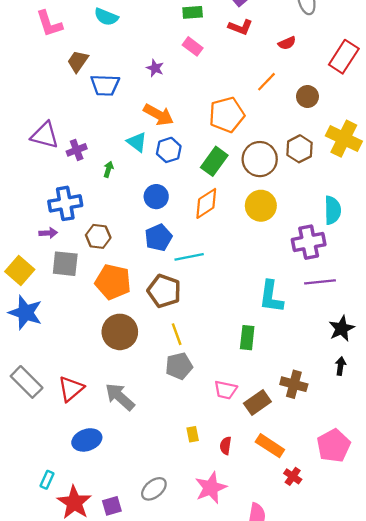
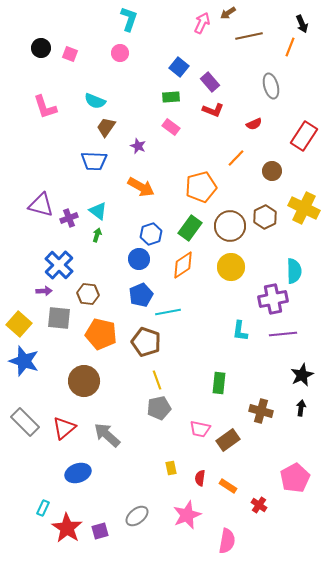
brown trapezoid: (78, 61) -> (106, 127), moved
cyan triangle: (137, 142) -> (98, 211), moved
blue hexagon: (169, 150) -> (151, 234), moved
blue cross: (65, 203) -> (59, 265), turned -36
cyan L-shape: (271, 297) -> (240, 331), moved, size x0.7
brown circle: (120, 332) -> (84, 381), moved
brown cross: (294, 384) -> (261, 411), moved
orange rectangle: (270, 446) -> (228, 486), moved, size x0.7

